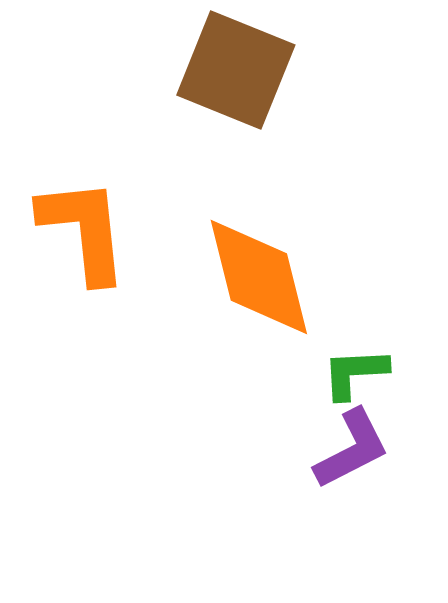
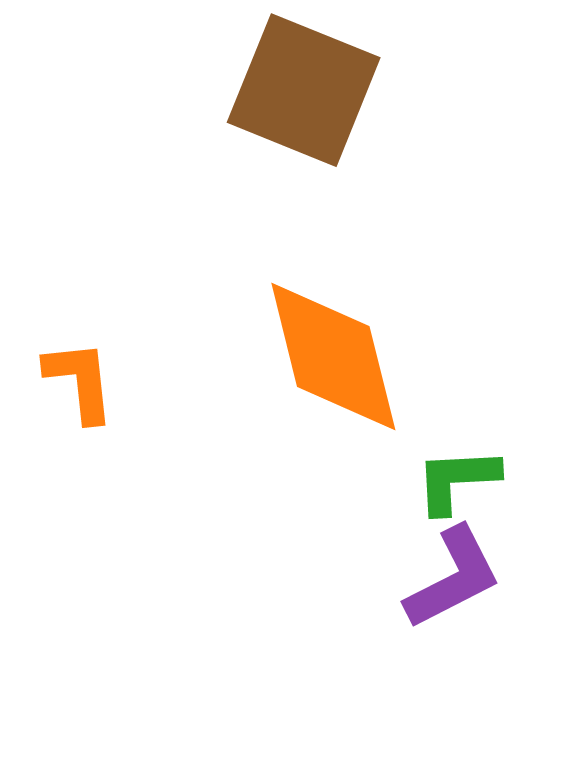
orange L-shape: (84, 230) -> (80, 381), moved, size x0.6

